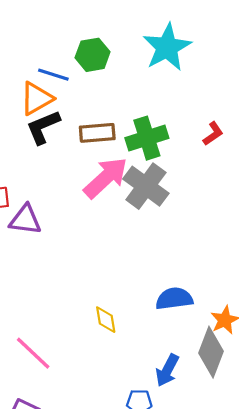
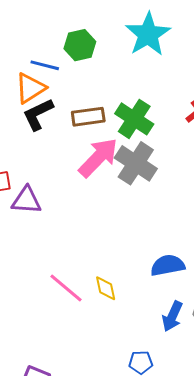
green cross: (147, 138) -> (134, 119), turned -36
pink line: (33, 353) -> (66, 288), moved
blue arrow: (167, 370) -> (172, 316), moved

